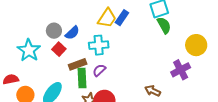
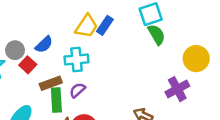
gray circle: (54, 31) -> (15, 50), moved

